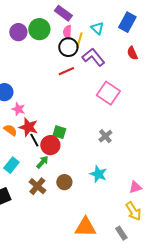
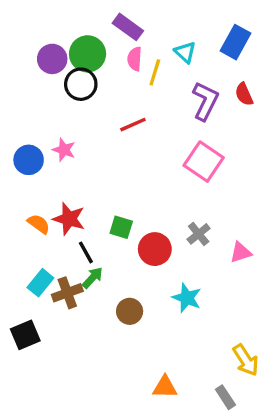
black circle: (68, 47) -> (81, 84), moved
purple L-shape: (93, 57) -> (205, 101), moved, turned 65
pink star: (18, 109) -> (64, 150), moved
black line: (34, 140) -> (86, 252), moved
red circle: (50, 145) -> (155, 249), moved
brown cross: (37, 186) -> (67, 293), moved, turned 30
pink triangle: (135, 187) -> (241, 252), moved
orange triangle: (85, 227) -> (165, 387), size x0.7

